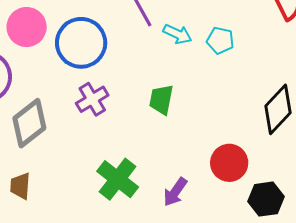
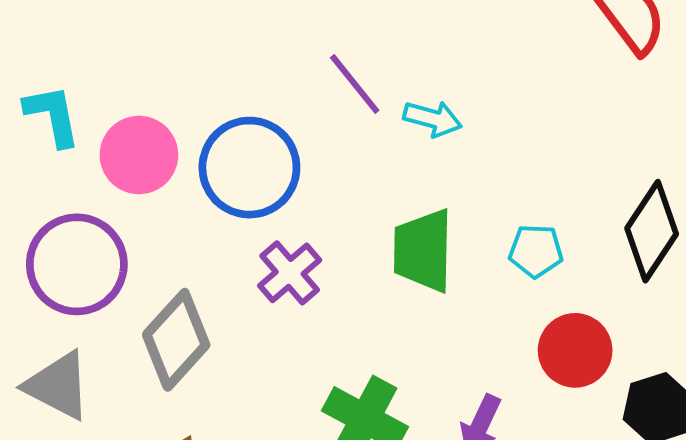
cyan pentagon: (220, 40) -> (536, 251), moved
green trapezoid: (161, 100) -> (423, 251), size x1.4

